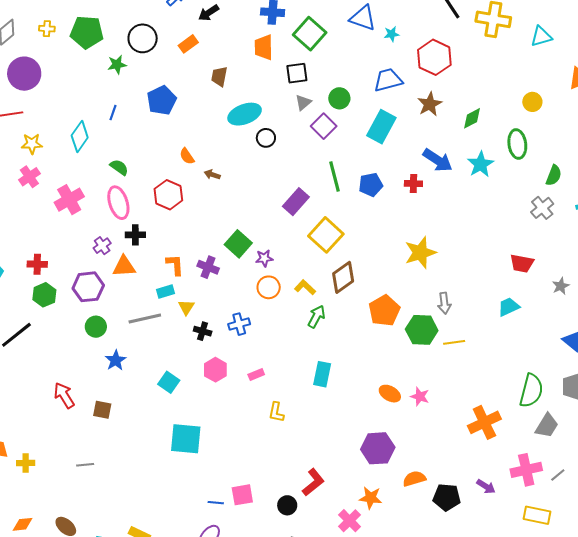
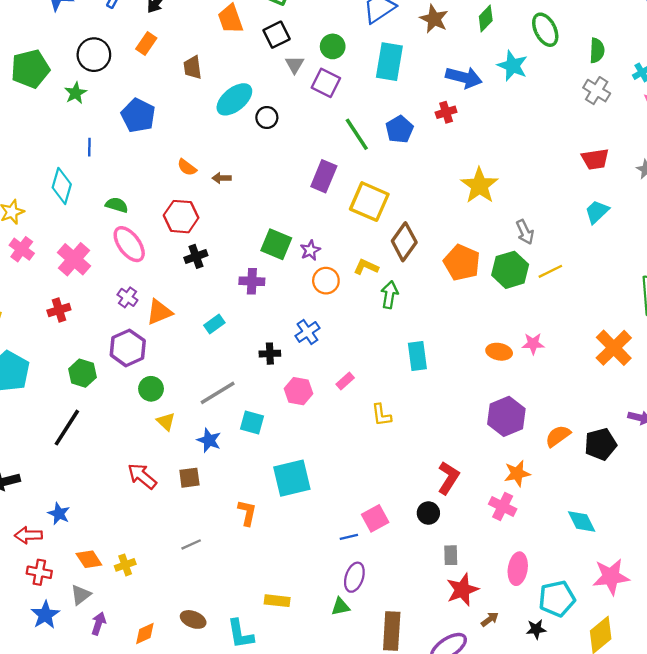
black cross: (135, 235) -> (196, 256), moved
red cross: (37, 264) -> (59, 310), moved
orange L-shape: (175, 265) -> (247, 513), moved, turned 35
yellow triangle: (186, 307) -> (166, 422), moved
gray line: (145, 319) -> (218, 393), moved
blue star: (116, 360) -> (209, 440), moved

